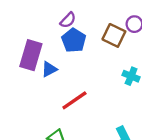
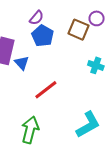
blue triangle: (49, 69) -> (22, 63), turned -42

